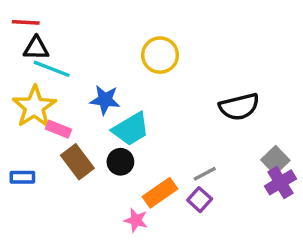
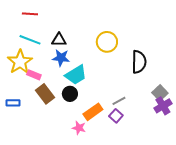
red line: (26, 22) -> (30, 14), moved
black triangle: (36, 48) -> (59, 40), moved
yellow circle: (160, 55) -> (107, 42), moved
black semicircle: (239, 107) -> (139, 62), turned -75

